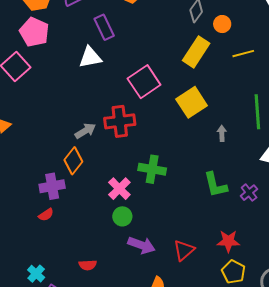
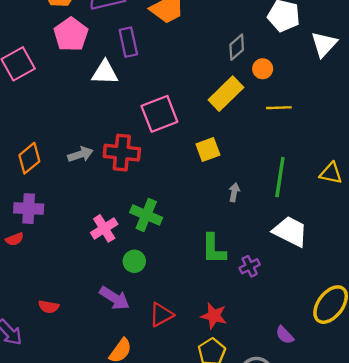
pink pentagon: (34, 32) -> (71, 34), moved
yellow square: (192, 102) -> (208, 149), size x0.7
orange diamond: (73, 161) -> (29, 158), moved
green circle: (122, 216) -> (134, 261), moved

